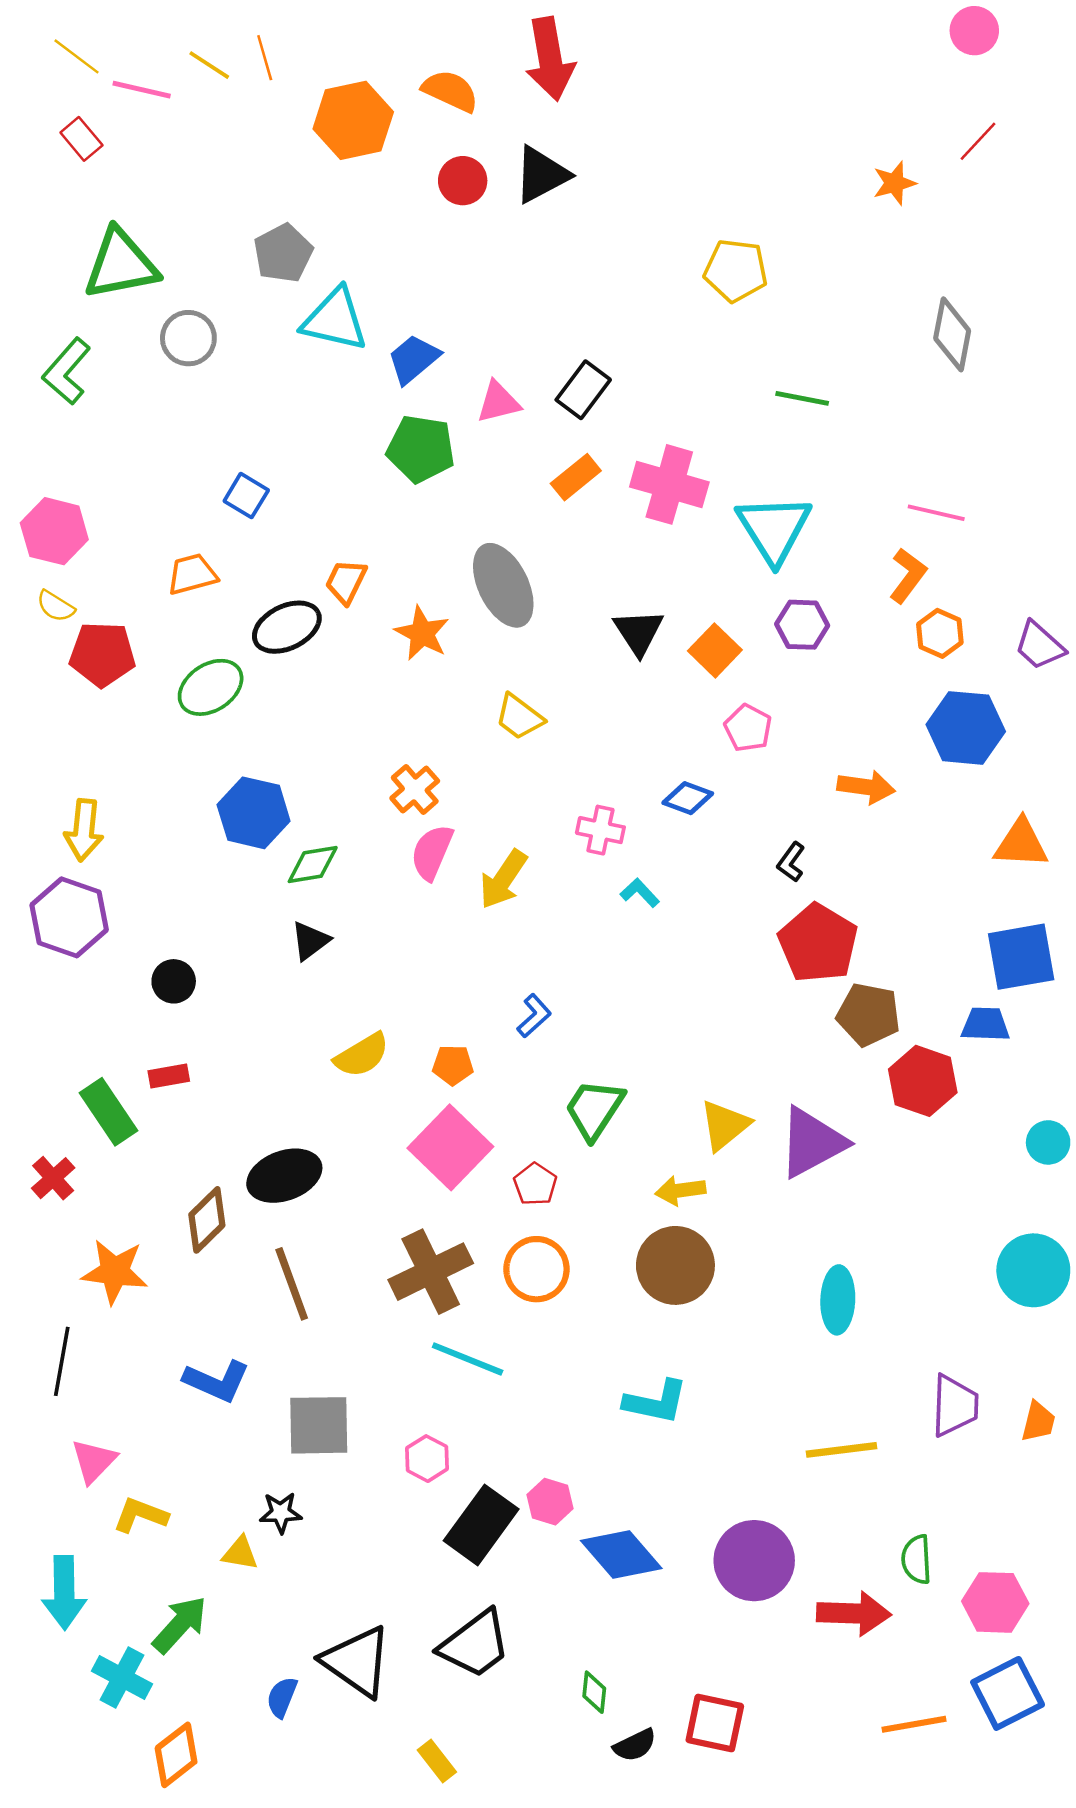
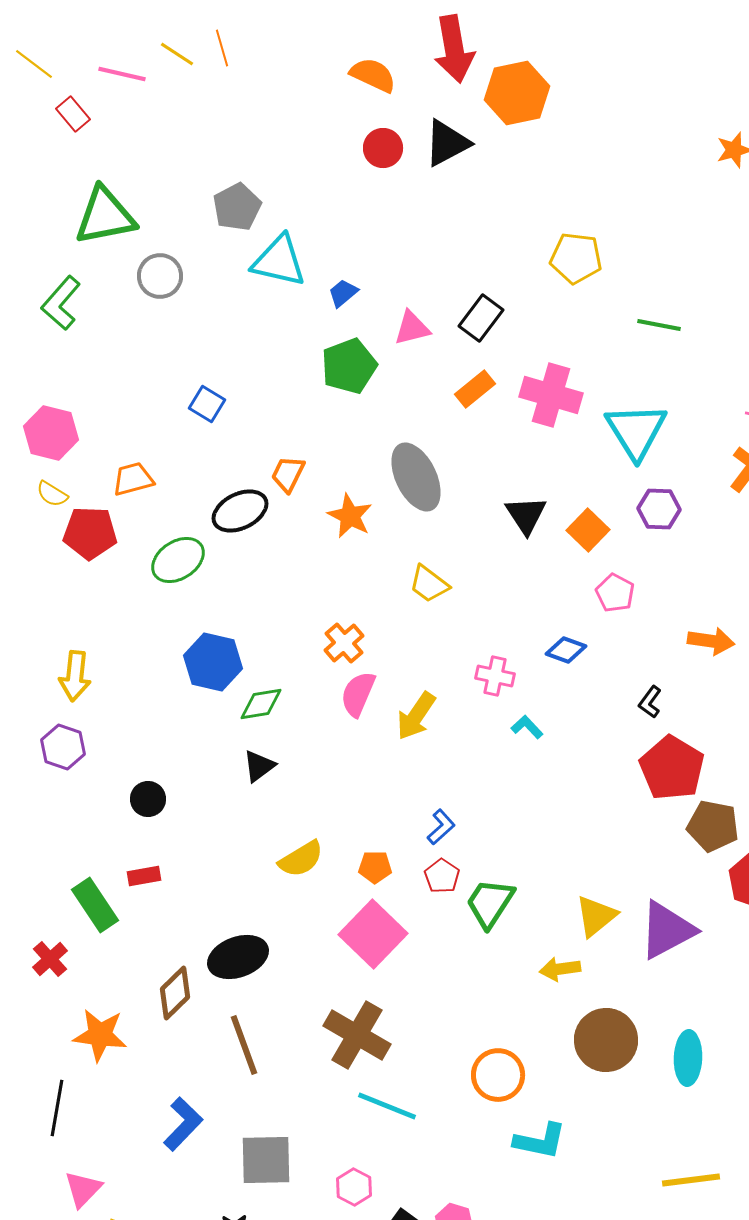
yellow line: (76, 56) -> (34, 64), moved
orange hexagon: (353, 120) -> (517, 93), moved
yellow pentagon: (736, 270) -> (576, 258), moved
blue trapezoid: (413, 359) -> (343, 293), size x0.7
green pentagon: (421, 449) -> (349, 366), turned -30
orange trapezoid: (192, 574) -> (133, 479), moved
purple hexagon: (69, 917) -> (63, 747), size x0.7
red pentagon: (535, 1184) -> (442, 876), moved
brown circle: (675, 1265) -> (606, 1040), moved
orange circle: (536, 1269) -> (498, 1075), moved
brown cross: (431, 1272) -> (357, 1035), turned -34
blue L-shape: (217, 1381) -> (183, 1124), turned -70

